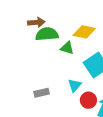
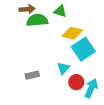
yellow diamond: (84, 32) -> (72, 33), moved
green triangle: (67, 48) -> (60, 11), moved

